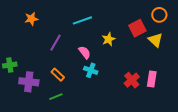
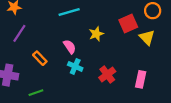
purple line: (56, 43) -> (19, 33), moved
orange rectangle: (58, 75) -> (40, 58), moved
red cross: (132, 80) -> (107, 74), moved

